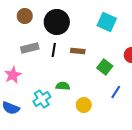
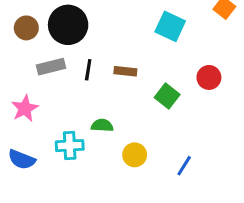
brown circle: (25, 16) -> (26, 28), moved
black circle: (57, 22) -> (68, 25), moved
blue line: (116, 92) -> (184, 166), moved
cyan cross: (42, 99) -> (70, 146), turned 30

